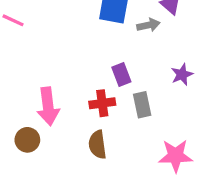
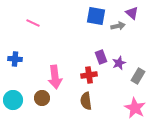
purple star: (182, 74) -> (119, 63), moved
gray rectangle: (142, 105) -> (138, 76), moved, turned 42
pink star: (176, 156) -> (135, 108), turned 30

